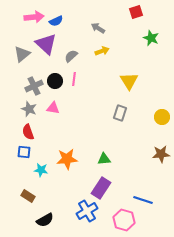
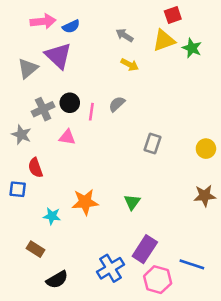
yellow arrow: (102, 51) -> (130, 65), turned 48
gray semicircle: (71, 56) -> (117, 104), moved
pink line: (74, 79) -> (91, 112), moved
yellow triangle: (129, 81) -> (164, 40), moved, turned 42
gray star: (29, 109) -> (21, 135), moved
blue square: (24, 152) -> (18, 189), moved
green triangle: (104, 159) -> (132, 202), turned -48
purple rectangle: (101, 188) -> (145, 249), moved
blue line: (143, 200) -> (192, 264), moved

